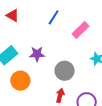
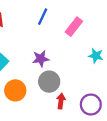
purple star: (37, 54) -> (41, 59), moved
gray circle: (65, 71) -> (49, 82), moved

